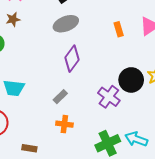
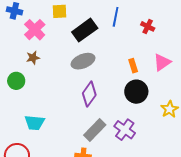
black circle: (131, 80) -> (136, 92), moved
gray rectangle: (60, 97) -> (95, 130), moved, size x1.6

